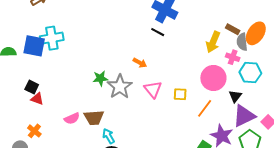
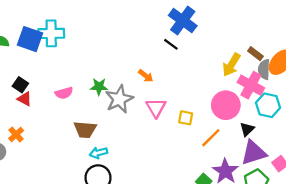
pink cross: (233, 57) -> (251, 85), size x1.6
pink semicircle: (72, 118) -> (64, 93), moved
cyan arrow: (109, 136) -> (98, 153), turned -84

